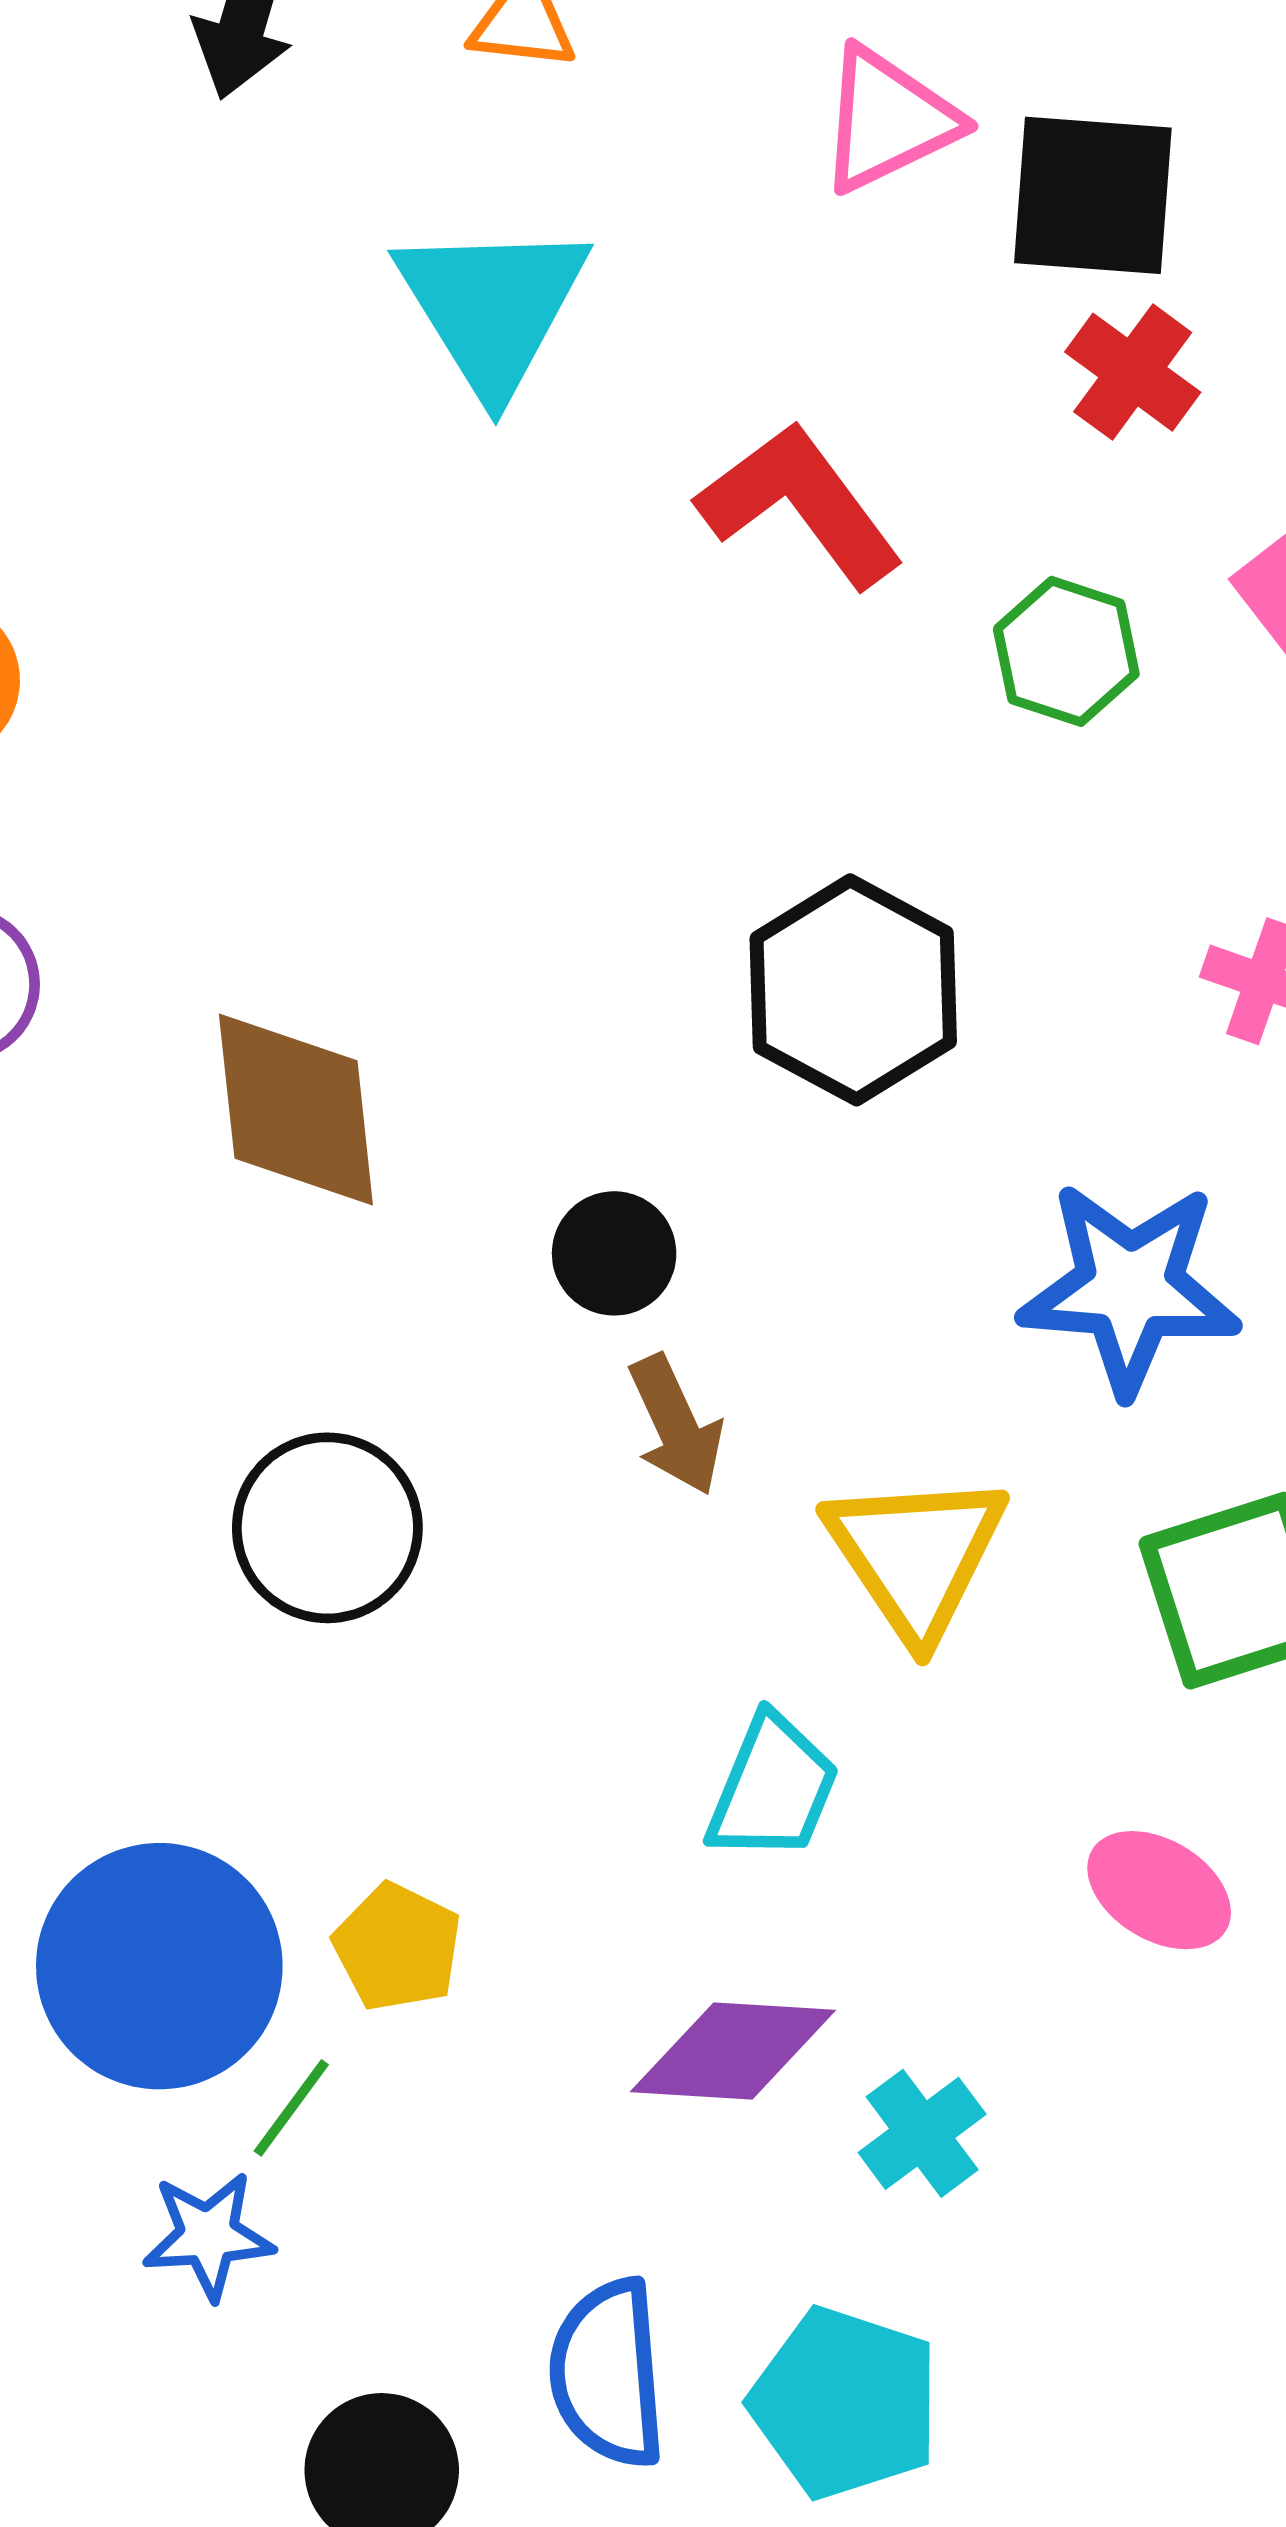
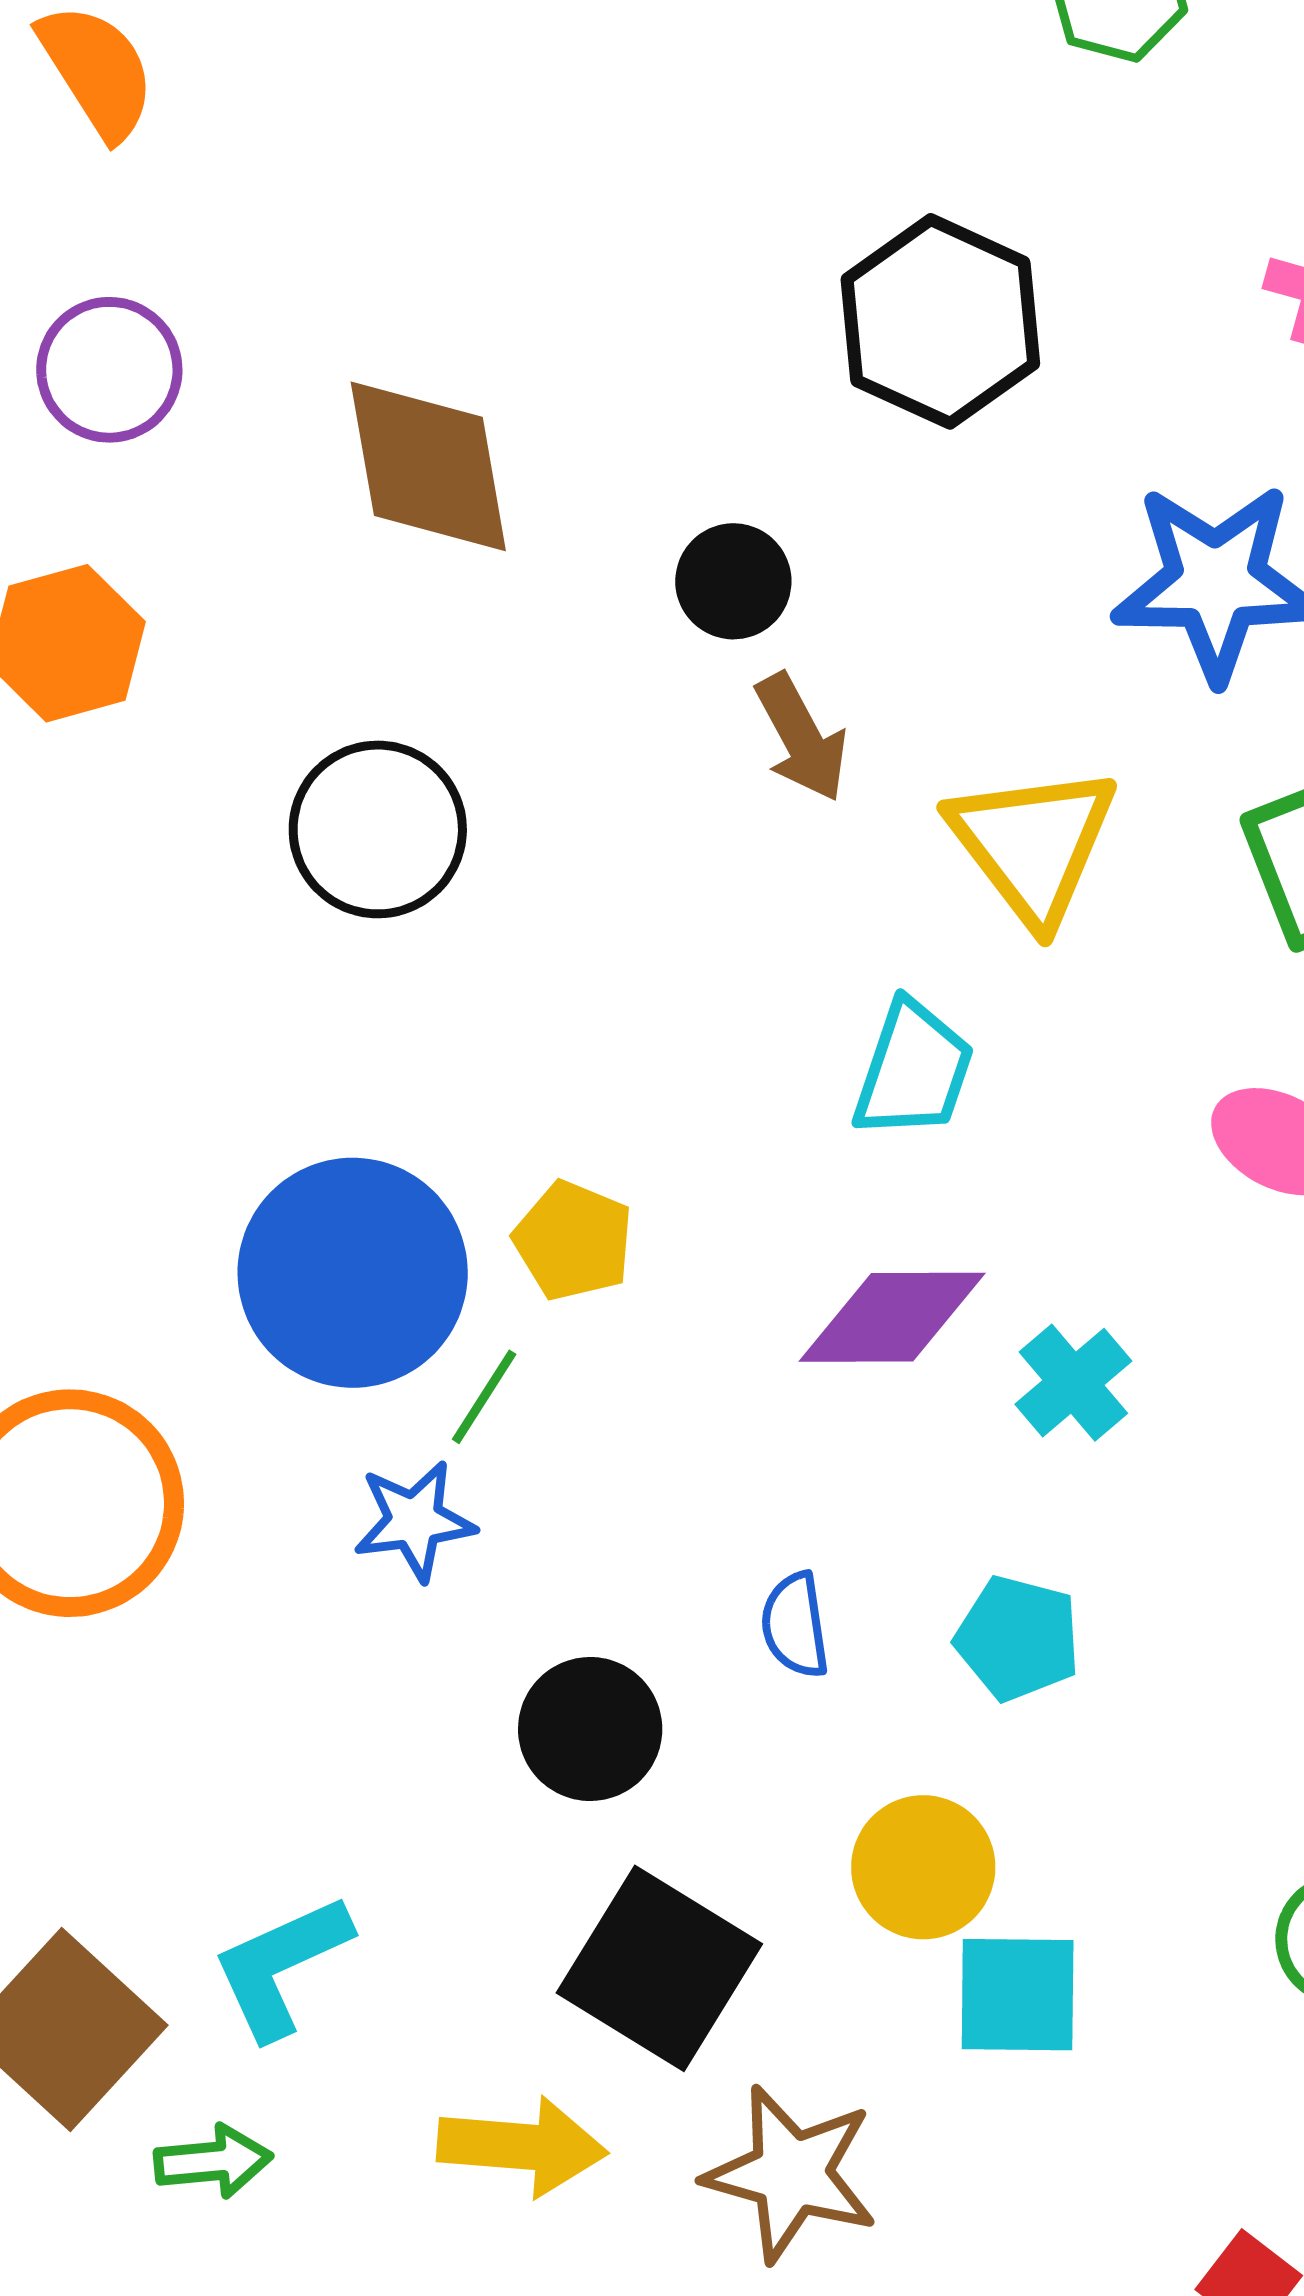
black circle: (327, 1528) -> (378, 829), moved
blue semicircle: (608, 2373) -> (795, 1625), size x0.6
cyan pentagon: (845, 2403) -> (1018, 1638), size x0.7

